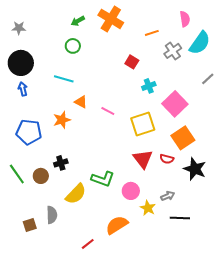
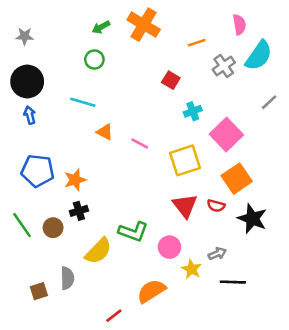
orange star: (62, 120) -> (75, 180), moved

